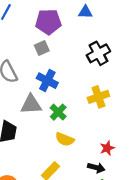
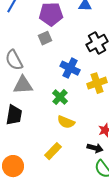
blue cross: (47, 81) -> (70, 68), moved
gray triangle: (31, 104) -> (23, 85), moved

